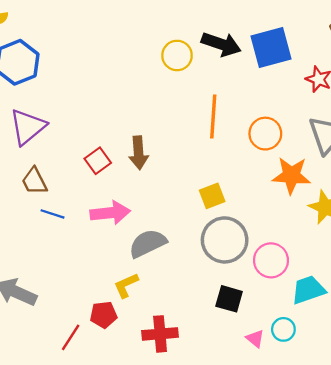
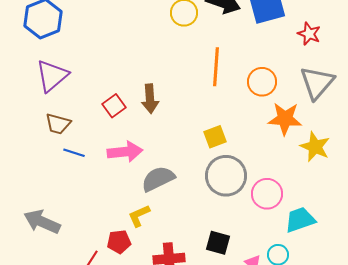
brown trapezoid: (34, 181) -> (58, 124), turned -48
black square: (229, 299) -> (218, 243), moved

